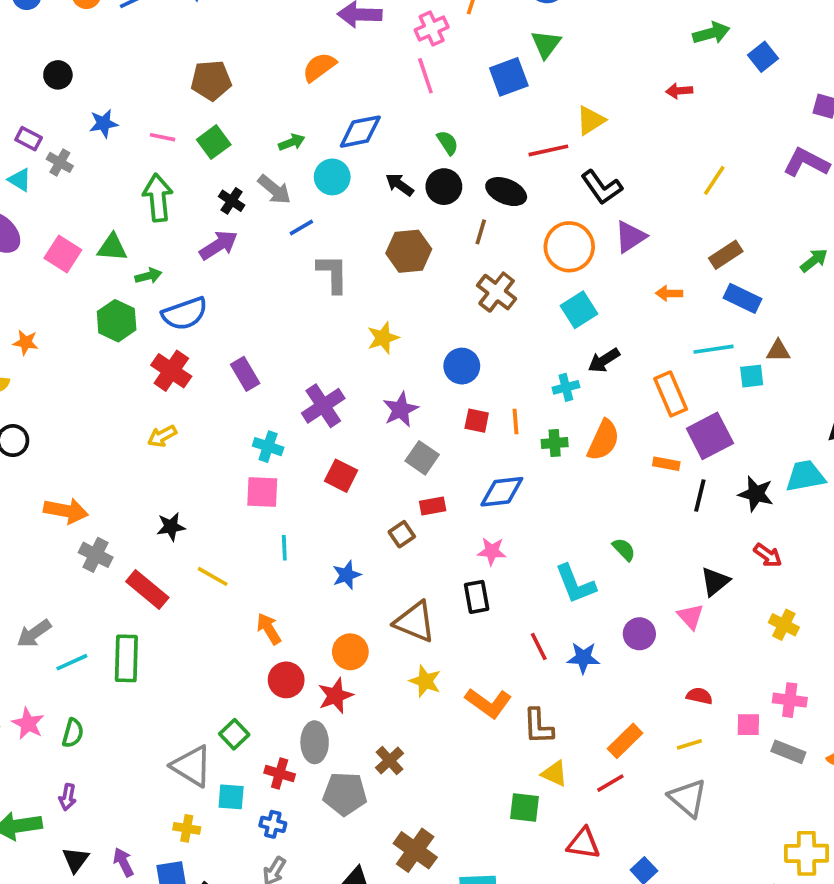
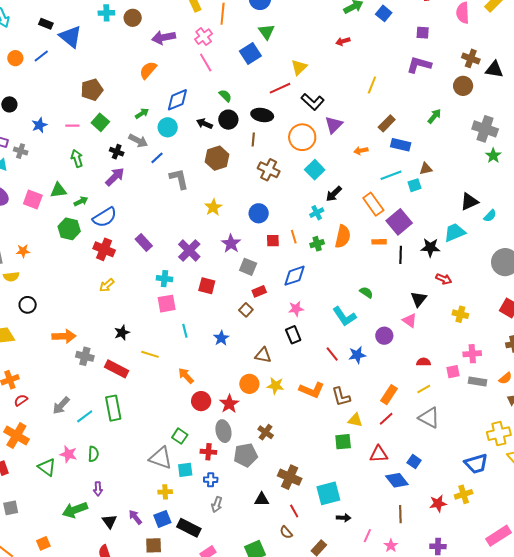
green arrow: (158, 198) -> (77, 158), size x0.7
brown triangle: (415, 622) -> (263, 355), size x0.7
orange circle: (350, 652) -> (249, 384), moved

